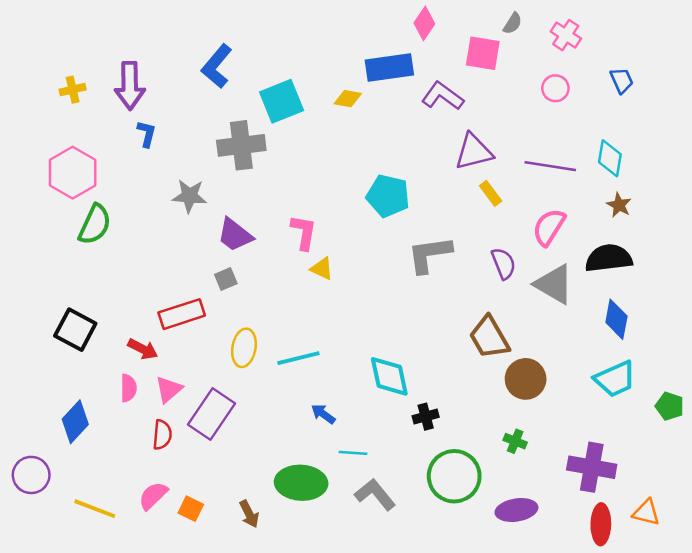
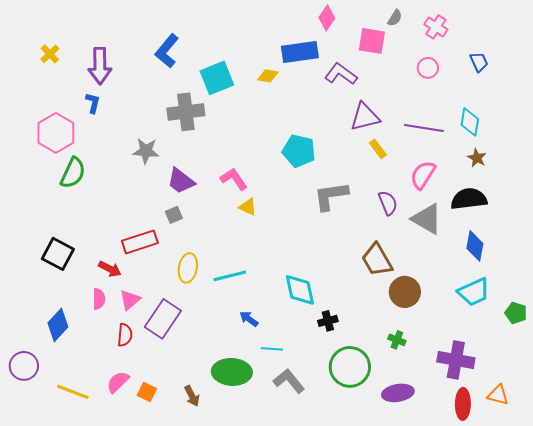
yellow cross: (73, 90) -> (50, 54), moved, turned -30
blue L-shape: (147, 134) -> (93, 103), moved
pink L-shape: (304, 232) -> (234, 179), turned -44

